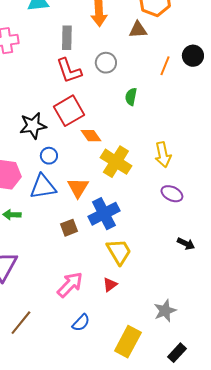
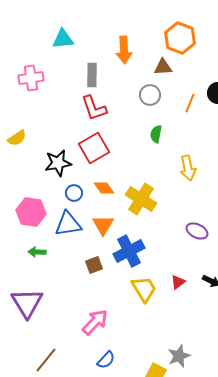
gray circle: (106, 63) -> (150, 95), moved
orange diamond: (91, 136) -> (104, 188), moved
yellow arrow: (163, 155) -> (188, 168), moved
red triangle: (110, 285) -> (178, 282), moved
gray star: (165, 311) -> (179, 356), moved

